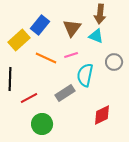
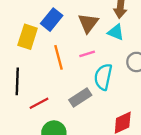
yellow rectangle: (19, 40) -> (28, 37), turned -30
orange line: (46, 58) -> (58, 57), turned 50

